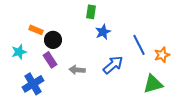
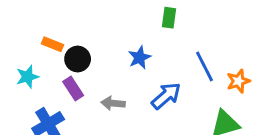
green rectangle: (91, 12) -> (169, 18), moved
blue star: (103, 32) -> (140, 58), moved

